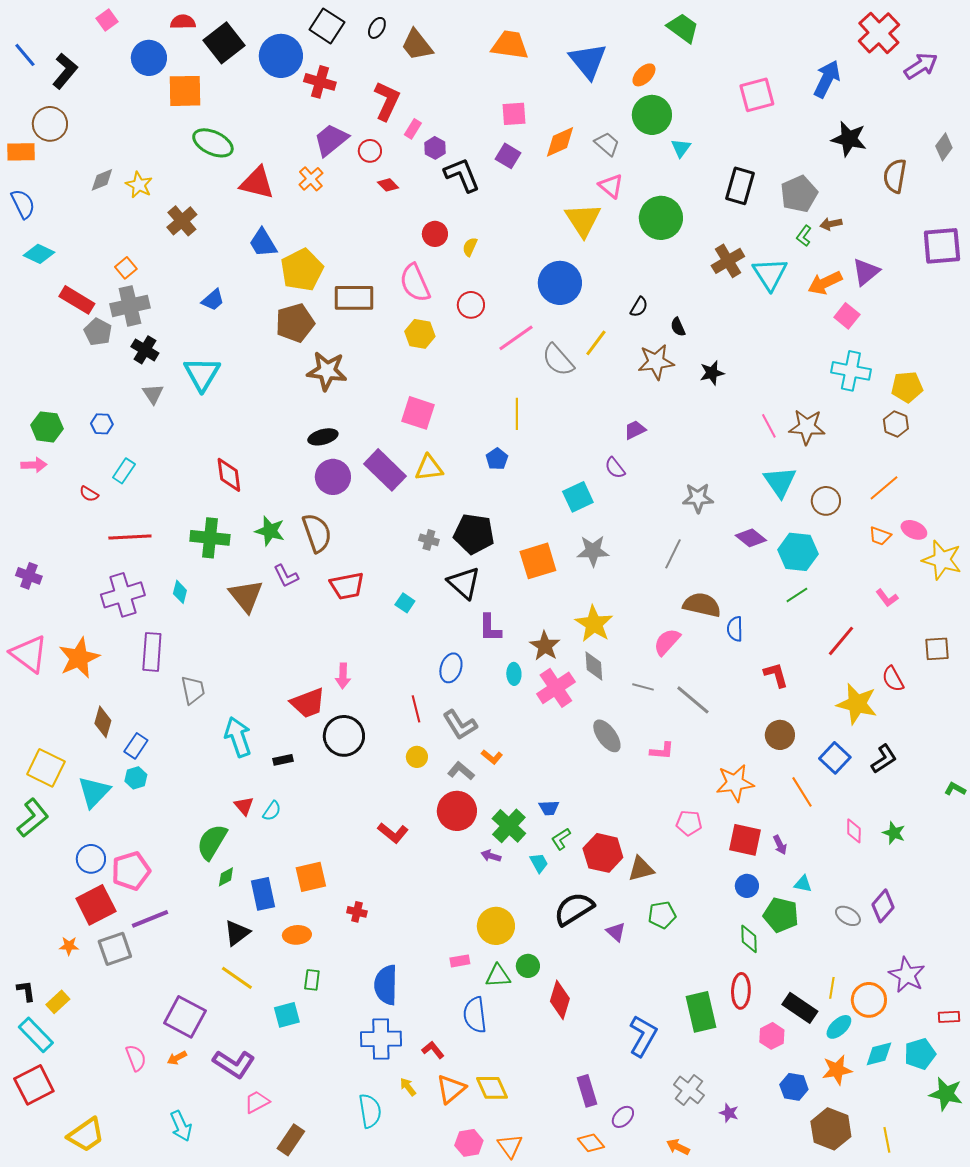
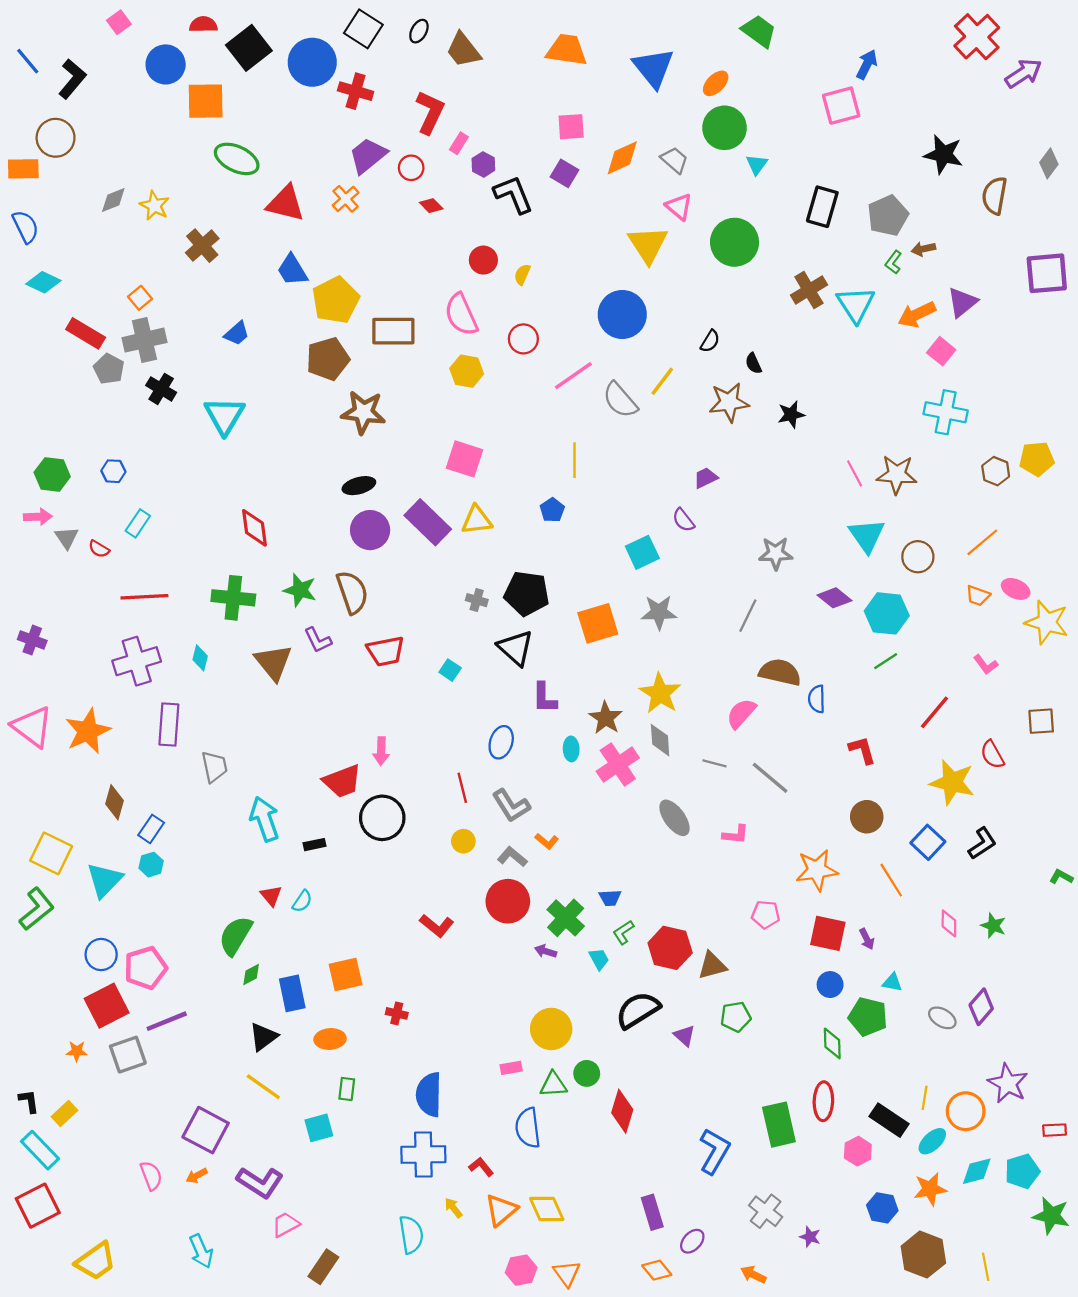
blue arrow: (827, 79) -> (867, 64), moved, size x0.7
yellow pentagon: (907, 387) -> (1037, 459), moved
gray triangle: (153, 394) -> (67, 538), moved

